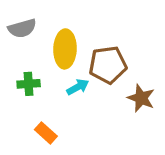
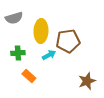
brown star: (141, 98) -> (87, 81), moved, turned 30
orange rectangle: (46, 133) -> (29, 76), moved

